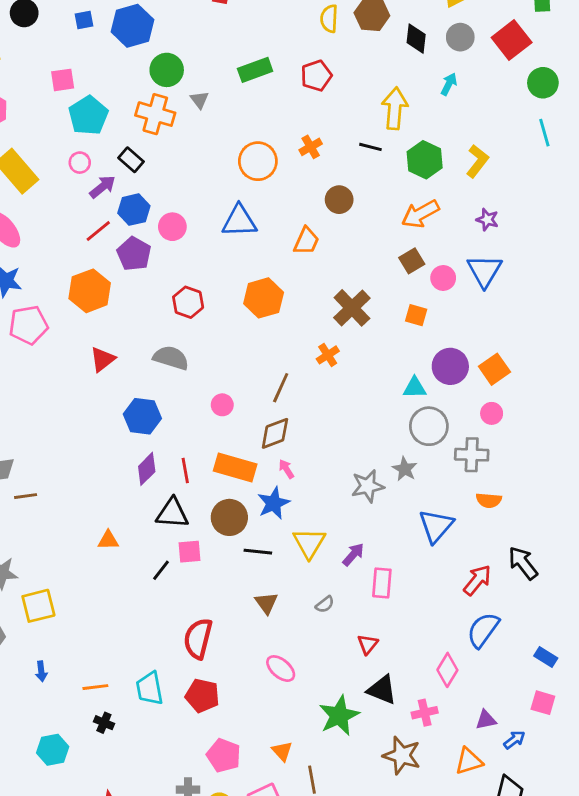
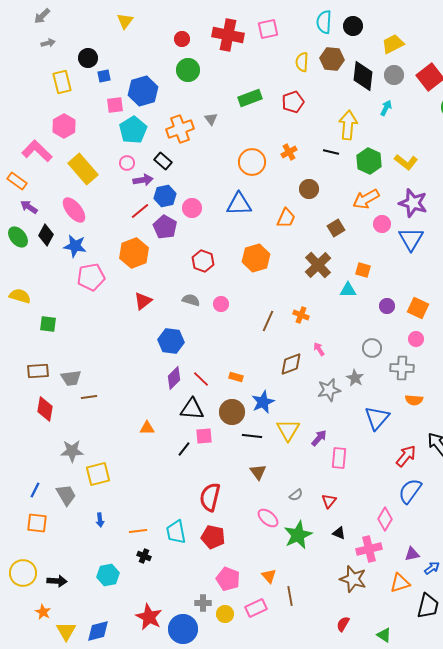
blue square: (84, 20) -> (104, 76), moved
blue hexagon: (132, 26) -> (143, 91), moved
black diamond: (416, 39) -> (363, 76), size x1.4
green circle: (167, 70) -> (188, 70), moved
orange cross: (155, 114) -> (180, 129), turned -36
yellow L-shape: (477, 161) -> (406, 162), turned 90
purple arrow: (103, 187) -> (143, 180), turned 30
purple star: (487, 220) -> (413, 203), size x1.8
brown square: (412, 261) -> (336, 228), moved
pink circle: (443, 278) -> (382, 224), moved
orange cross: (328, 355) -> (301, 315), moved, turned -35
gray semicircle: (171, 358) -> (191, 300), size x0.7
purple circle: (450, 366) -> (387, 306), size x0.6
orange square: (494, 369) -> (418, 308), turned -30
cyan triangle: (415, 388) -> (348, 290), moved
pink circle: (222, 405) -> (221, 304), moved
gray circle: (429, 426) -> (372, 348), size x0.7
brown diamond: (275, 433) -> (291, 364), moved
orange rectangle: (235, 468) -> (236, 377), size x0.5
pink arrow: (286, 469) -> (319, 349), moved
red line: (185, 470) -> (201, 379), turned -36
gray semicircle: (325, 604) -> (296, 495), moved
black triangle: (382, 690) -> (339, 533), size x0.6
pink cross: (425, 713) -> (369, 549), size x1.4
green star: (339, 716) -> (298, 535), moved

